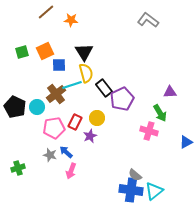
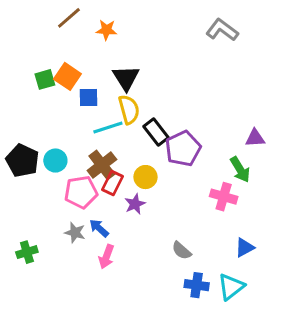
orange square: (45, 51) -> (67, 76), turned -30
green square: (22, 52) -> (45, 79), moved
brown cross: (56, 94) -> (102, 165), moved
blue triangle: (186, 142) -> (245, 248), moved
gray semicircle: (135, 175) -> (182, 251), moved
blue cross: (131, 190) -> (197, 285), size x0.7

